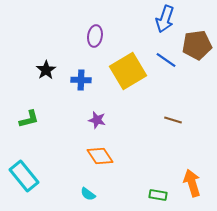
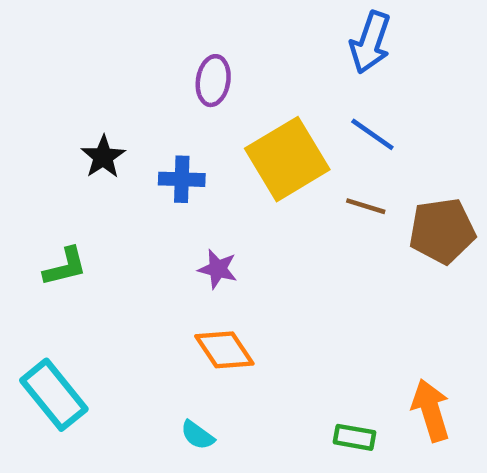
brown pentagon: (197, 45) -> (442, 231), moved
brown line: (173, 120) -> (366, 206), moved

